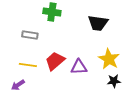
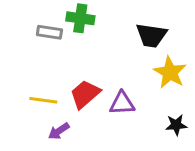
gray rectangle: (30, 35) -> (49, 32), moved
yellow star: (109, 59) -> (170, 72), moved
purple arrow: (18, 85) -> (59, 131), moved

